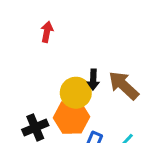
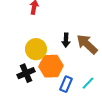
yellow circle: (76, 93) -> (36, 49), moved

